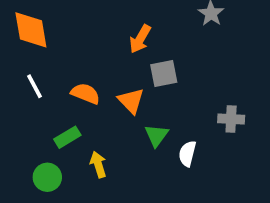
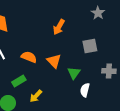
gray square: (164, 74) -> (90, 46), moved
green triangle: (156, 135) -> (74, 73), moved
yellow arrow: (98, 165) -> (36, 96), turned -120

